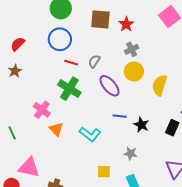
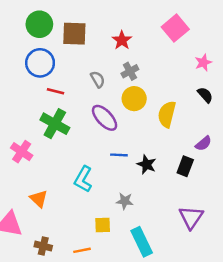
brown square: (100, 19) -> (74, 34), moved
gray semicircle: (94, 61) -> (98, 79), moved, turned 120
orange triangle: (56, 129) -> (39, 199), moved
cyan L-shape: (90, 134) -> (83, 179), turned 85
gray star: (131, 153) -> (125, 201), moved

